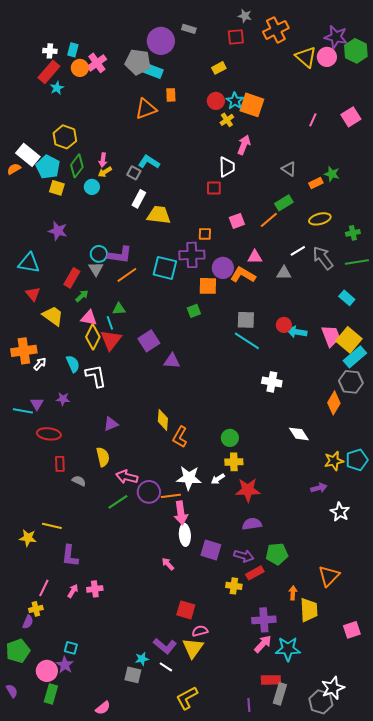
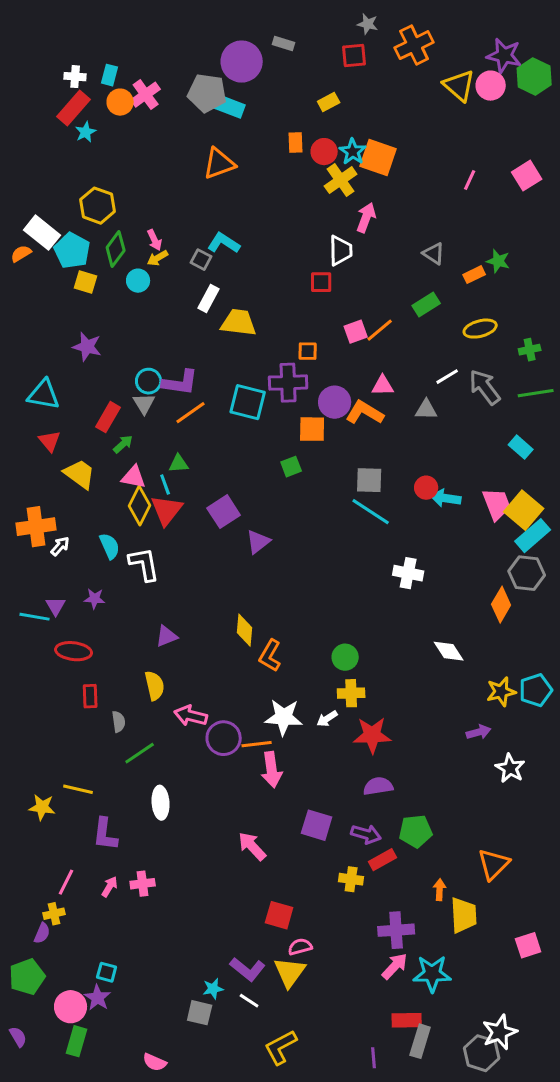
orange rectangle: (171, 95) -> (296, 143), moved
yellow cross: (227, 120) -> (341, 180), size x1.5
pink arrow: (103, 160) -> (155, 240), turned -32
orange line: (269, 220) -> (380, 330), moved
purple triangle: (172, 361) -> (258, 542), turned -42
gray semicircle: (79, 481) -> (119, 722), turned 56
green line: (118, 502) -> (140, 753), moved
white ellipse: (185, 535) -> (161, 803), moved
pink arrow: (168, 564) -> (252, 846), size x1.5
pink semicircle: (103, 708) -> (155, 1062), turned 63

